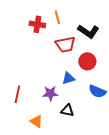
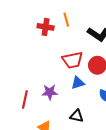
red trapezoid: (65, 44) -> (73, 60), moved
purple star: (50, 93) -> (50, 92), moved

